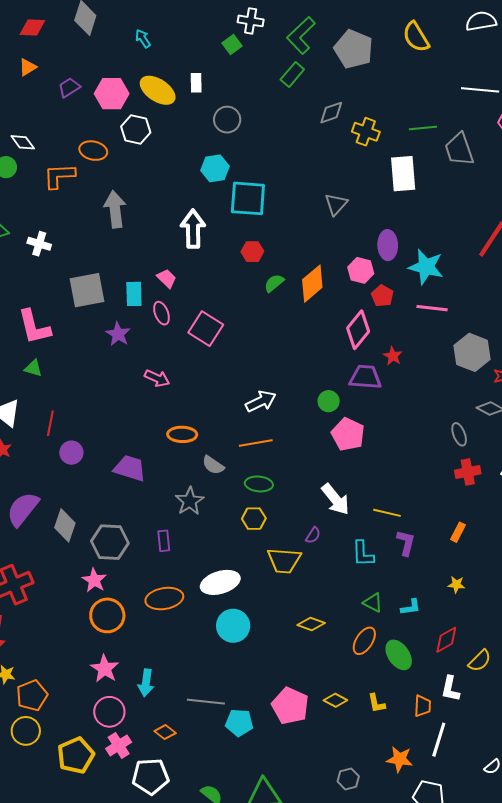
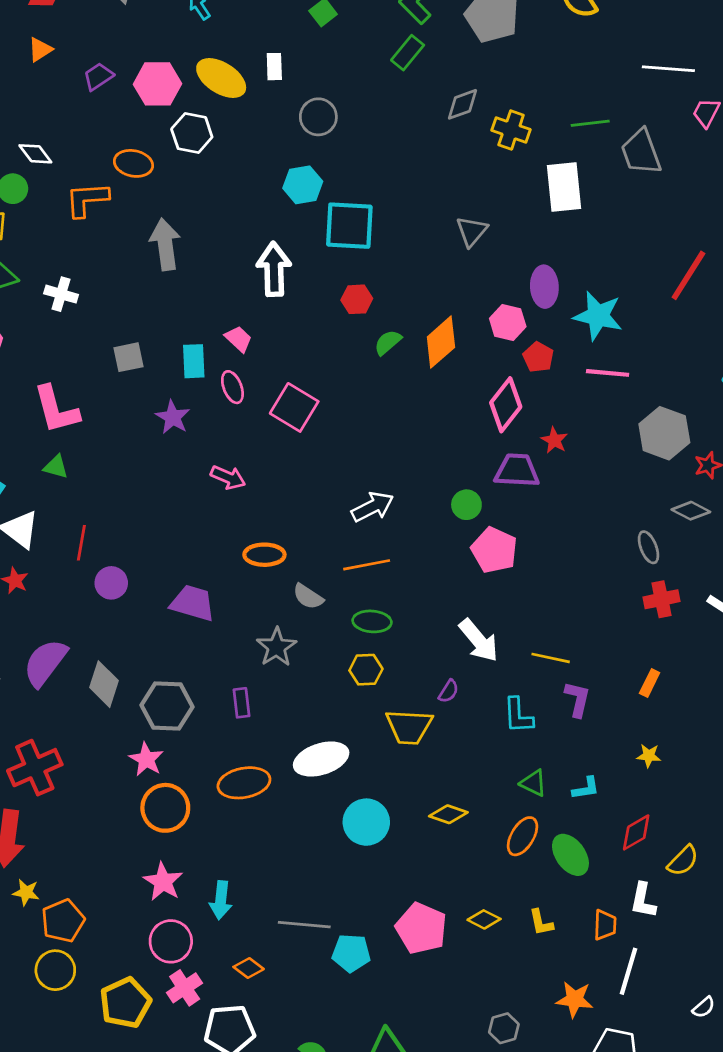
gray square: (87, 290) -> (129, 357), size x0.6
cyan circle: (233, 626) -> (366, 822), moved

